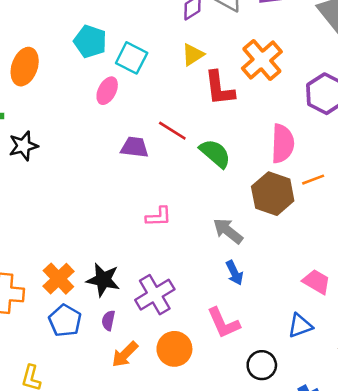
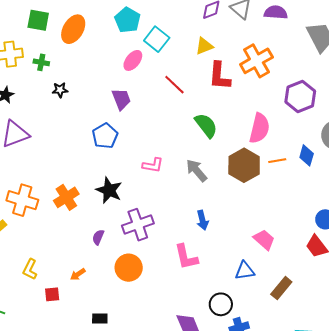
red line: (172, 131) -> (174, 85), moved
black star: (23, 146) -> (60, 90), size x0.7
purple trapezoid: (135, 147) -> (121, 99), moved, turned 50
gray arrow: (228, 231) -> (197, 170), moved
black star: (103, 280) -> (109, 190), moved
blue pentagon: (65, 321) -> (105, 136), moved
orange circle: (174, 349) -> (129, 268), moved
orange arrow: (125, 354) -> (78, 274), moved, size x0.7
black circle: (262, 365) -> (221, 304), moved

